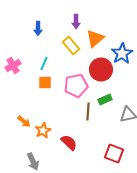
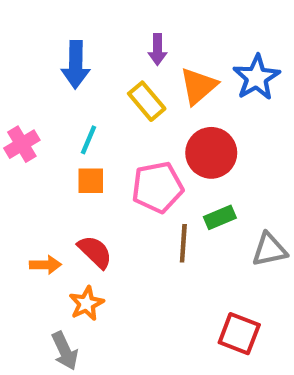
blue arrow: (38, 28) -> (76, 65), size x1.5
blue star: (122, 54) -> (256, 77), moved
orange arrow: (24, 122) -> (46, 265), turned -40
orange star: (43, 130) -> (86, 303), moved
red semicircle: (69, 142) -> (95, 252), moved

